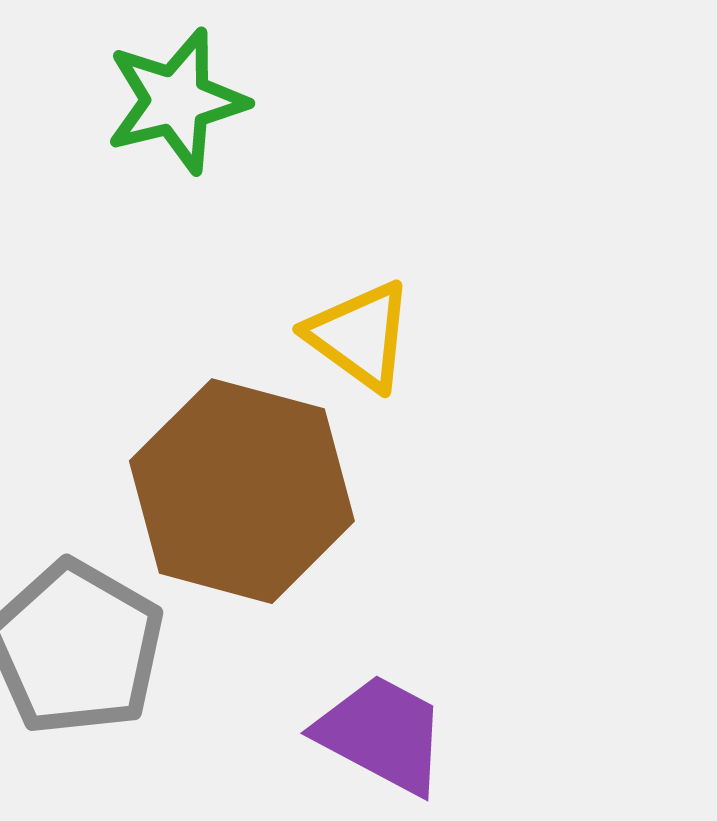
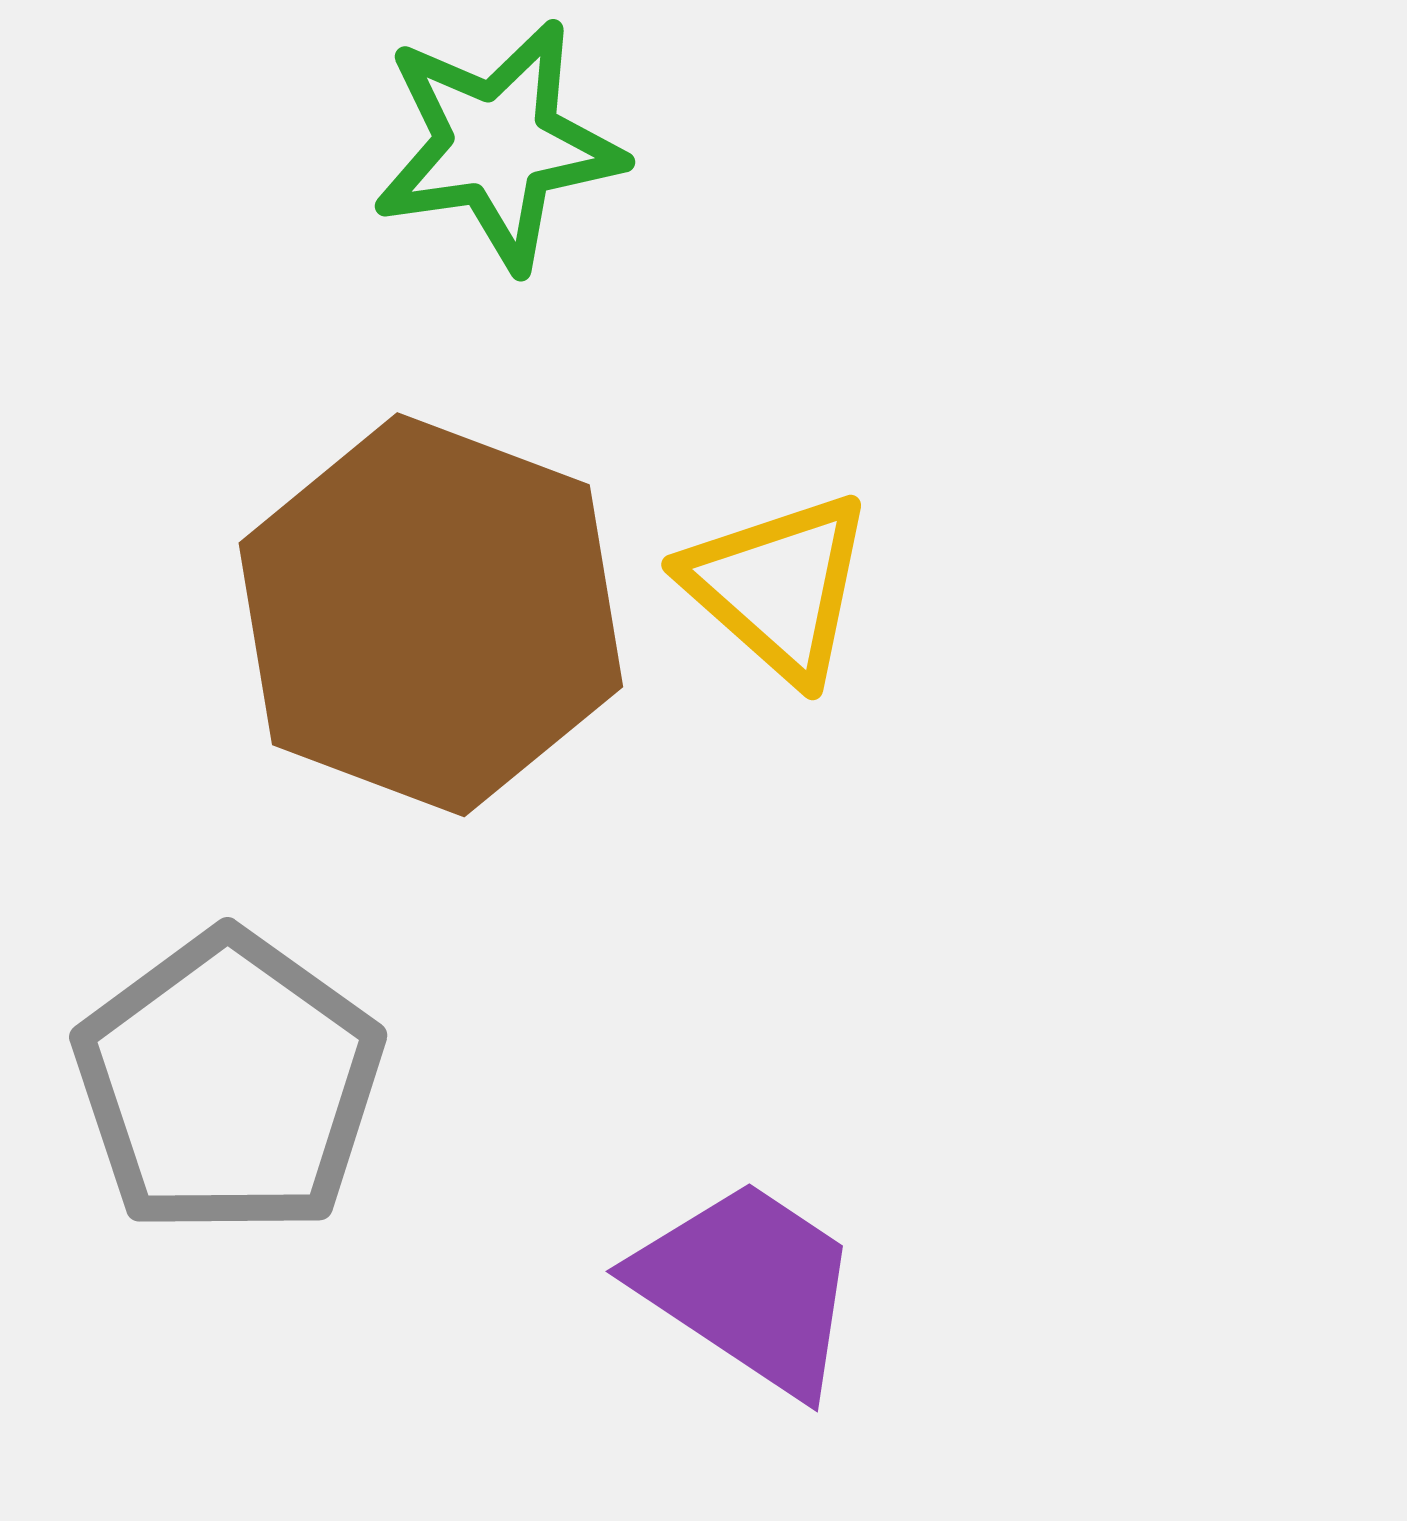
brown hexagon: (242, 491) -> (431, 615), moved

